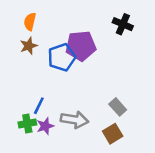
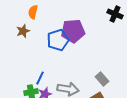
black cross: (123, 24) -> (115, 14), moved
brown star: (29, 46) -> (23, 31), moved

